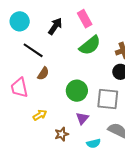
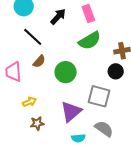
green circle: (77, 91) -> (66, 72), moved
purple triangle: (82, 118) -> (71, 112), size x1.6
brown star: (62, 134) -> (37, 123), moved

